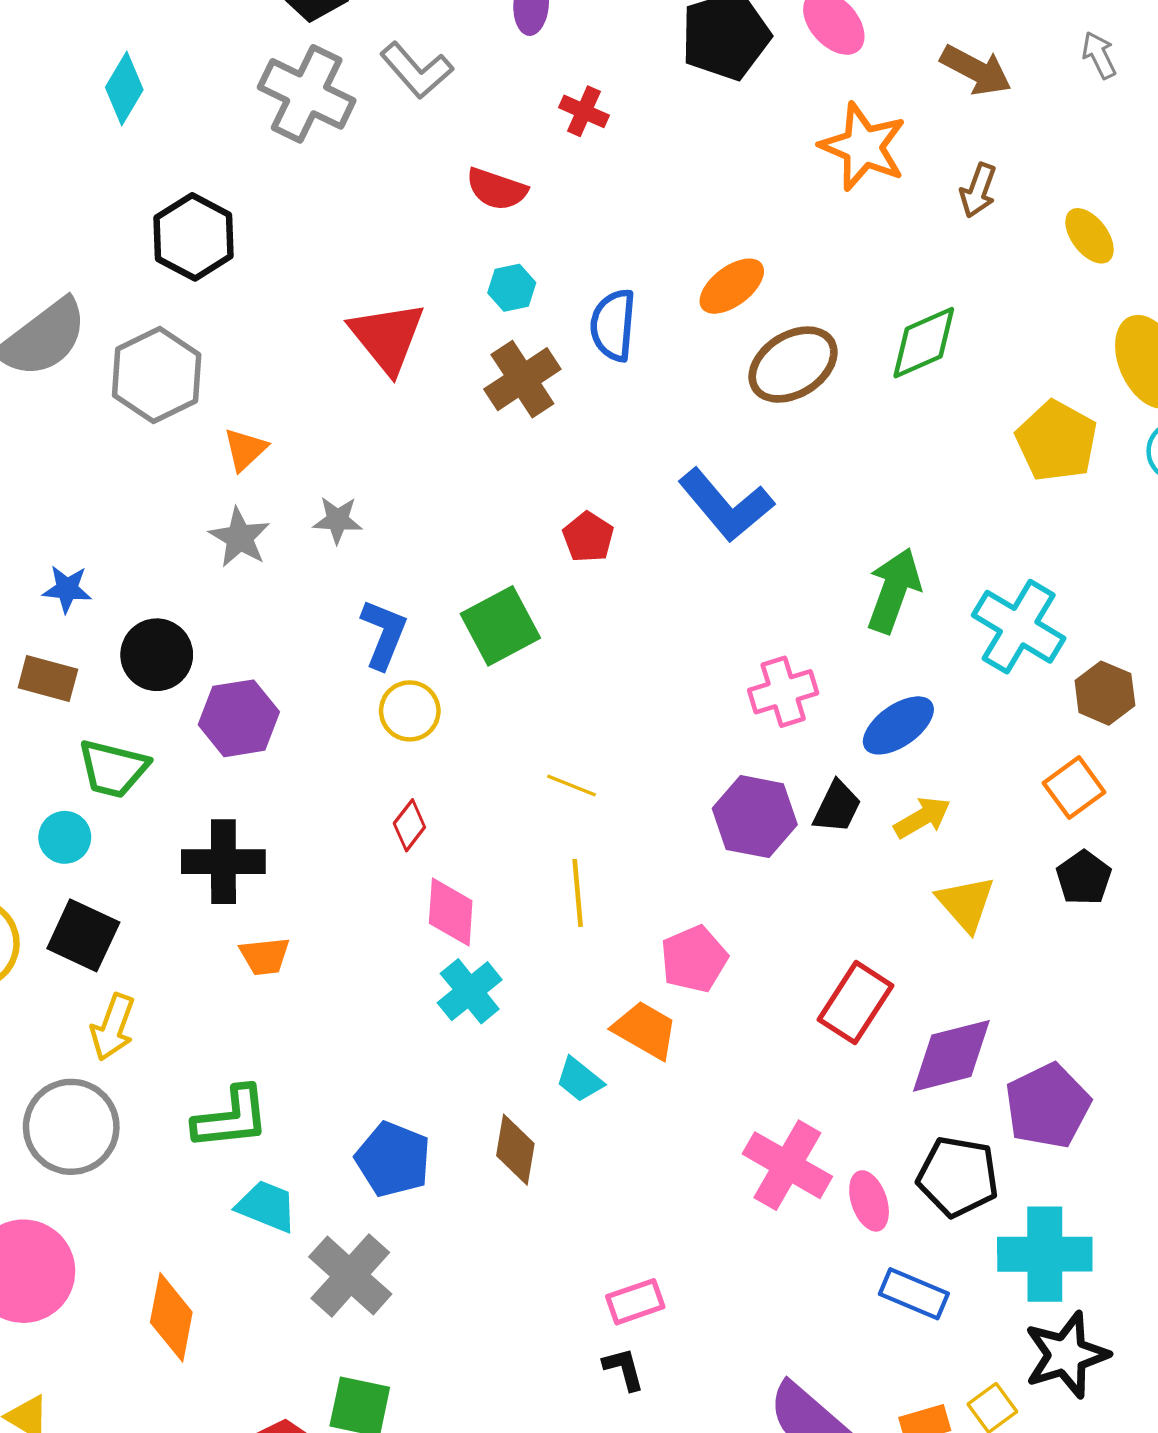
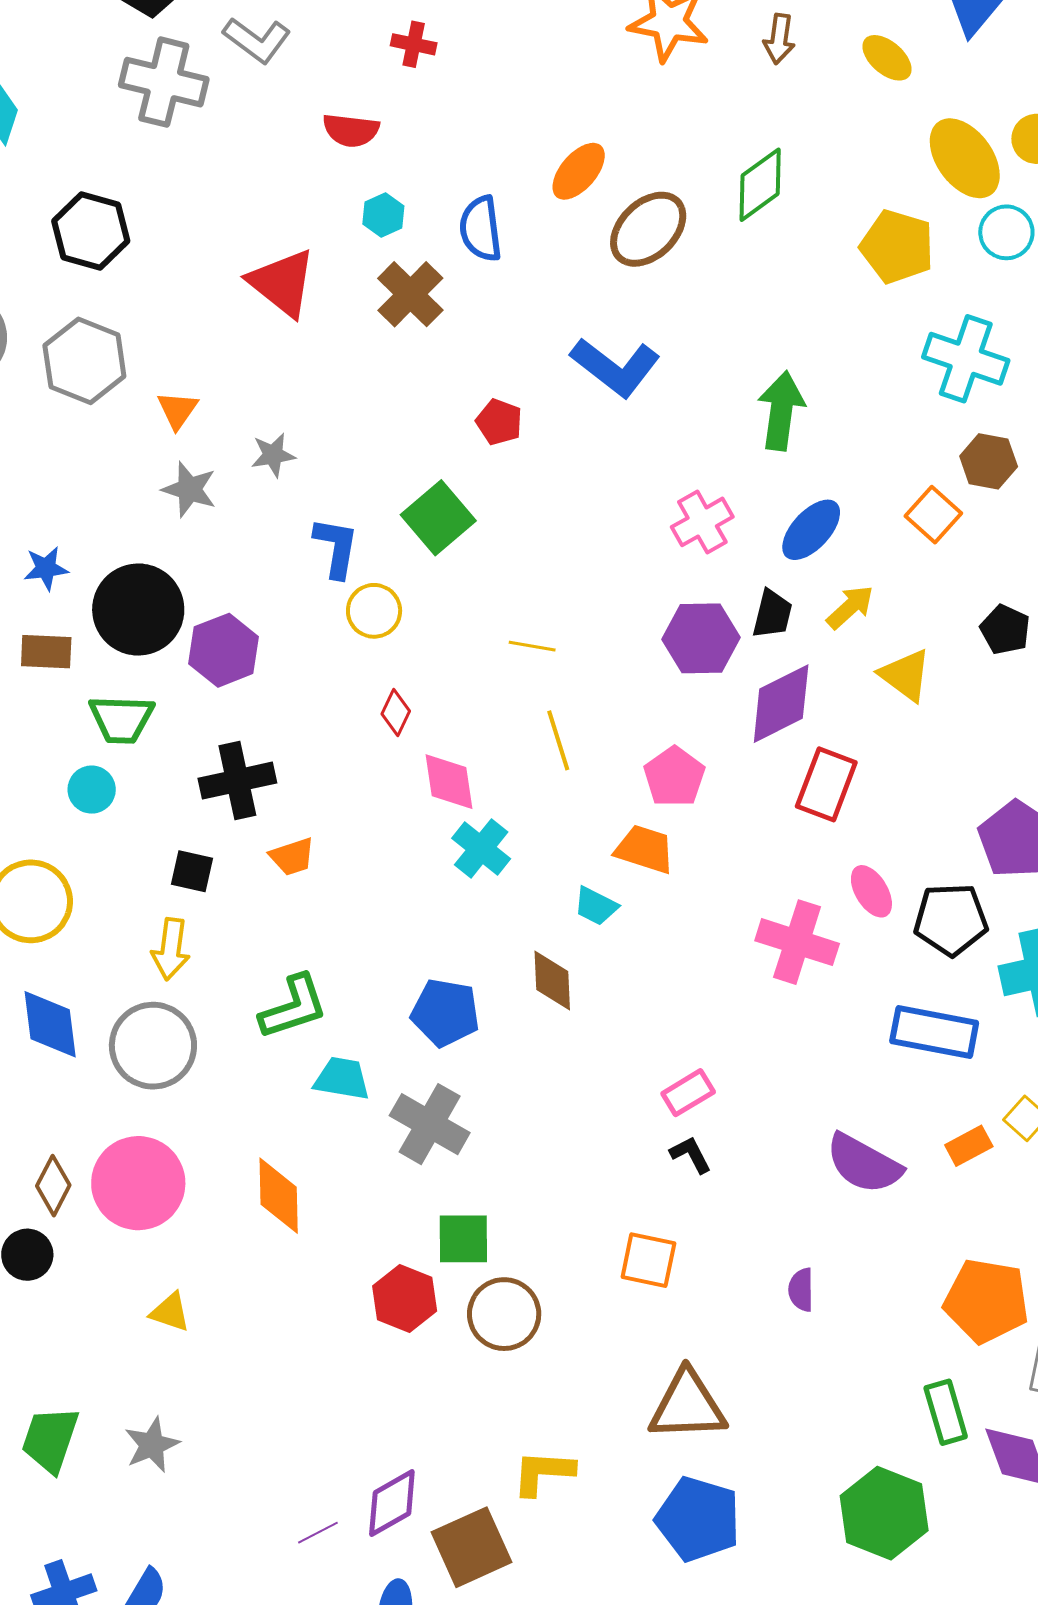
cyan cross: (1019, 627) -> (966, 359), moved
black circle: (157, 655) -> (138, 610), size x1.4
orange square: (1074, 788) -> (933, 515), moved
black square: (83, 935) -> (192, 871), moved, size x0.7
purple diamond: (951, 1056) -> (781, 704), moved
pink ellipse: (869, 1201) -> (871, 891), moved
blue rectangle: (914, 1294) -> (934, 1032), size x1.4

